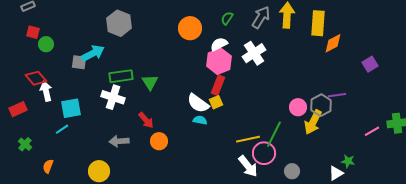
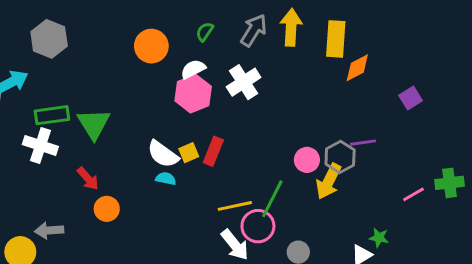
green triangle: (150, 82) -> (94, 124), size x1.4
red rectangle: (218, 85) -> (213, 151), moved
gray arrow: (119, 141) -> (49, 230), moved

